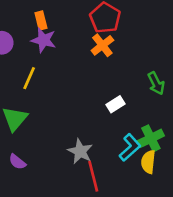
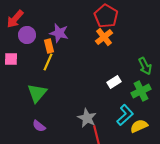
orange rectangle: (41, 20) -> (49, 46), moved
green cross: (151, 138) -> (141, 91), moved
yellow semicircle: (148, 162) -> (139, 126), turned 60

